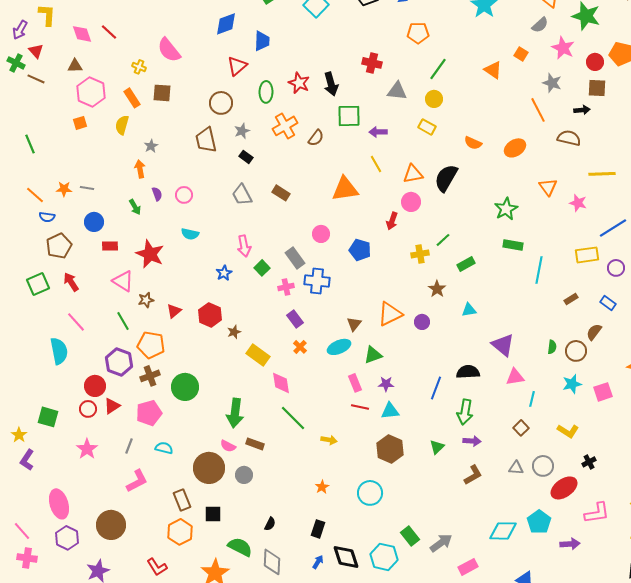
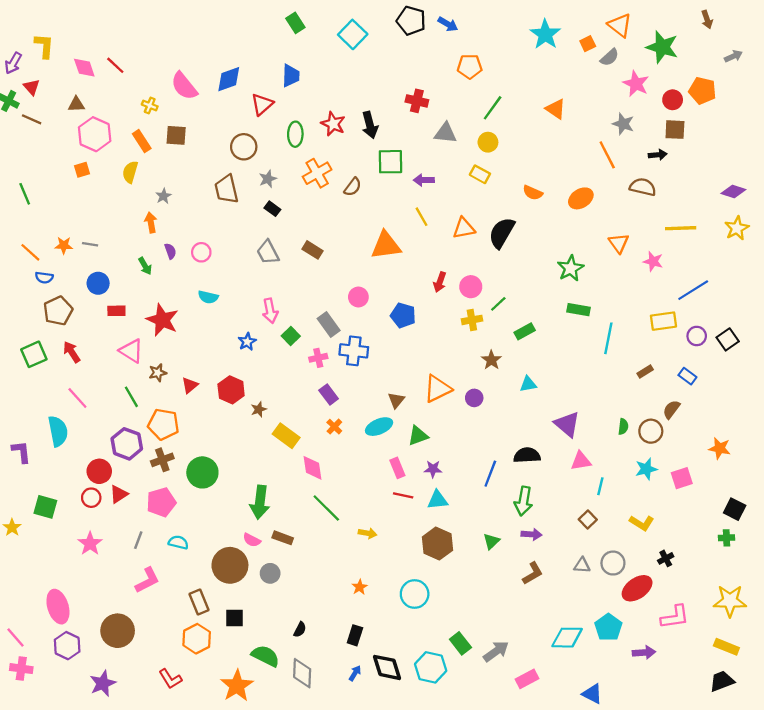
blue diamond: (226, 24) -> (229, 79), moved
orange square: (521, 54) -> (588, 44), moved, turned 32
pink circle: (411, 202) -> (471, 287), moved
purple L-shape: (27, 460) -> (21, 452), moved, turned 140

